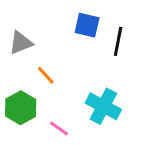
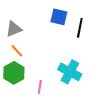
orange line: (46, 75) -> (17, 51), moved
pink line: (59, 128) -> (40, 87), turned 64

